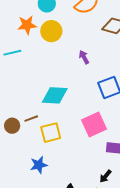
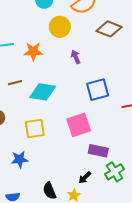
orange star: (27, 25) -> (33, 51), moved
yellow circle: (51, 31) -> (60, 27), moved
brown line: (31, 119) -> (15, 83), moved

